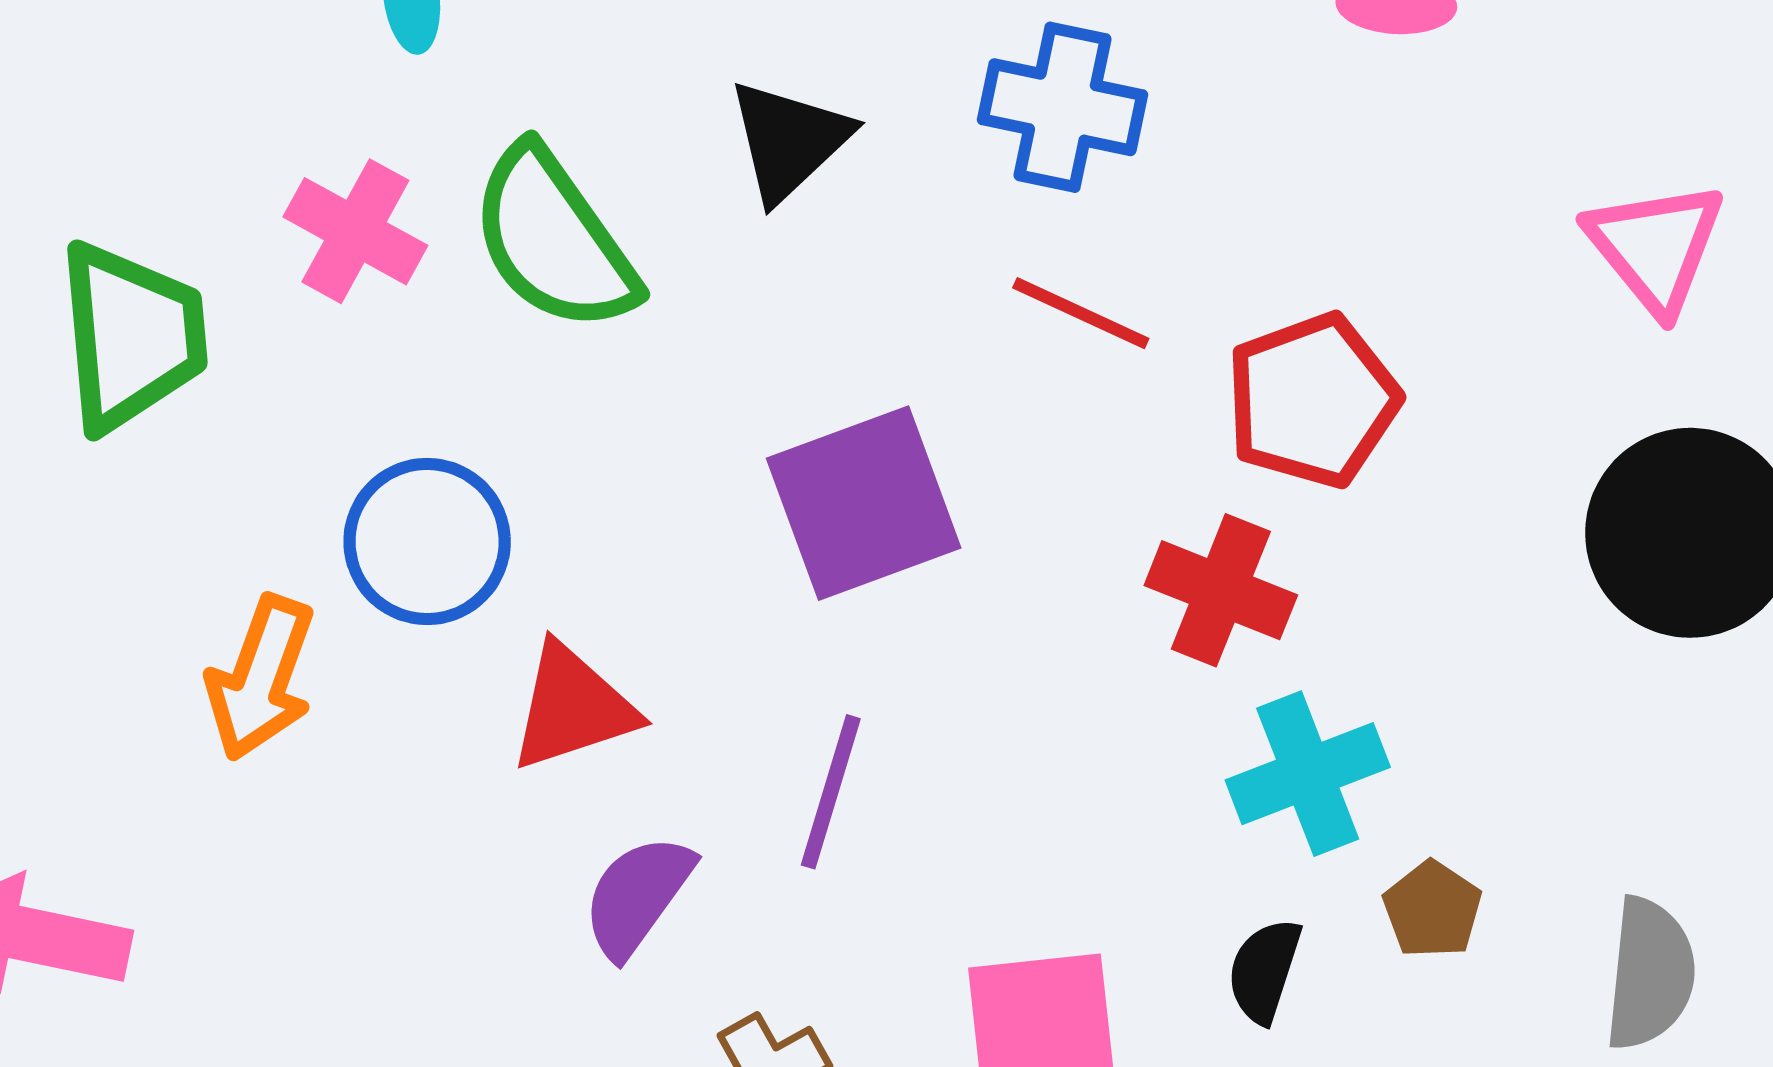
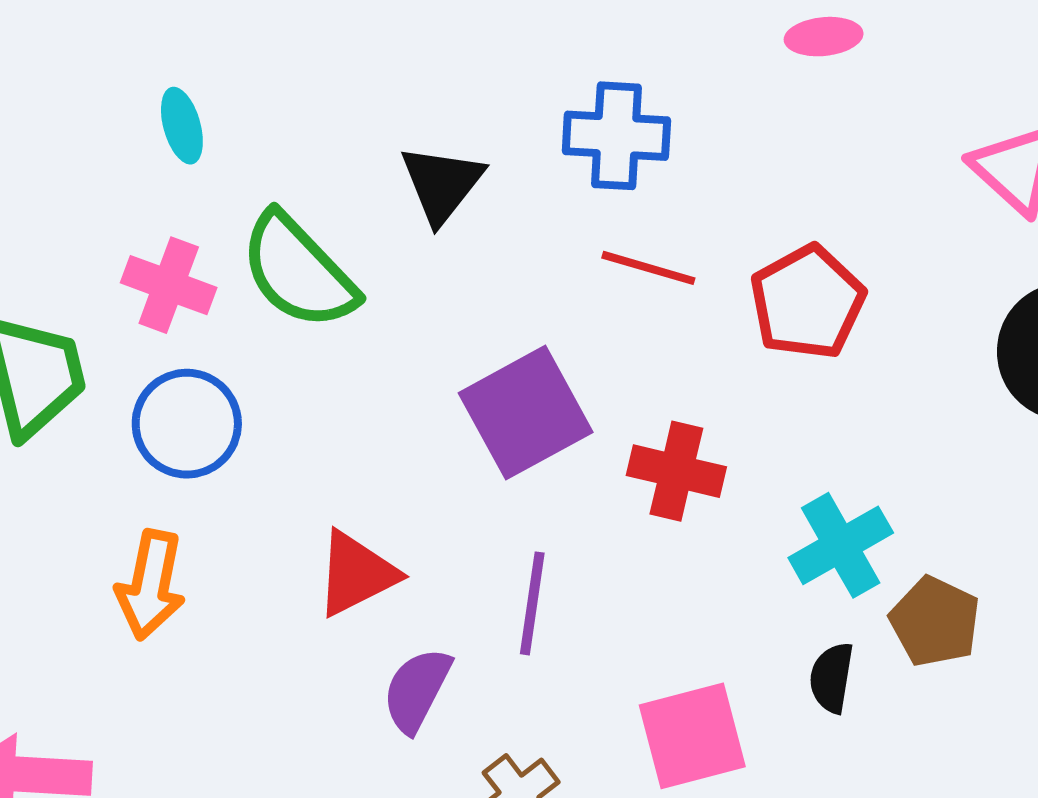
blue circle: (427, 542) -> (187, 424), moved
red cross: (1221, 590) -> (676, 471), moved
brown pentagon: (1432, 910) -> (935, 622), size x1.4

